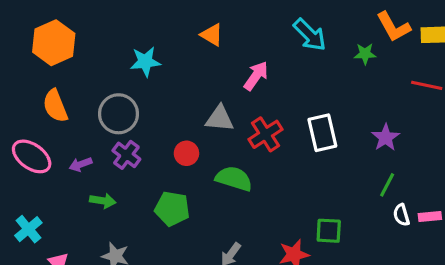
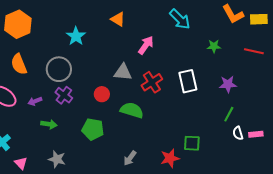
green star: (365, 54) -> (214, 46), moved
cyan star: (145, 62) -> (76, 36), turned -30
purple star: (386, 137) -> (228, 84), turned 30

